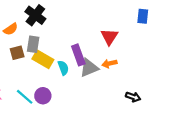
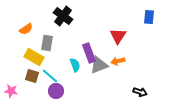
black cross: (35, 15) -> (63, 16), moved
brown square: (17, 53) -> (32, 76), moved, turned 32
yellow rectangle: (43, 59) -> (34, 57), moved
cyan line: (25, 97) -> (50, 76), moved

